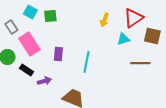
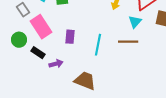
cyan triangle: (123, 39) -> (135, 22), turned -32
brown line: (140, 63) -> (128, 42), moved

